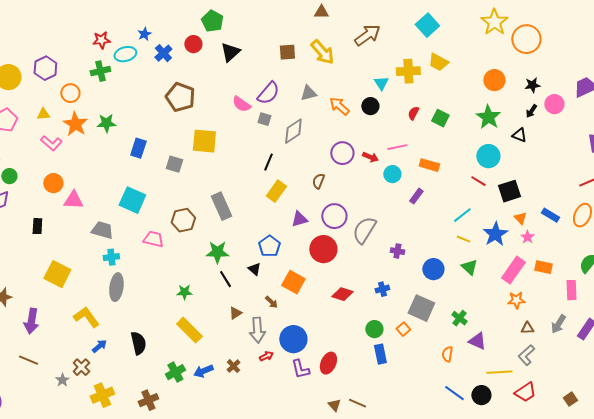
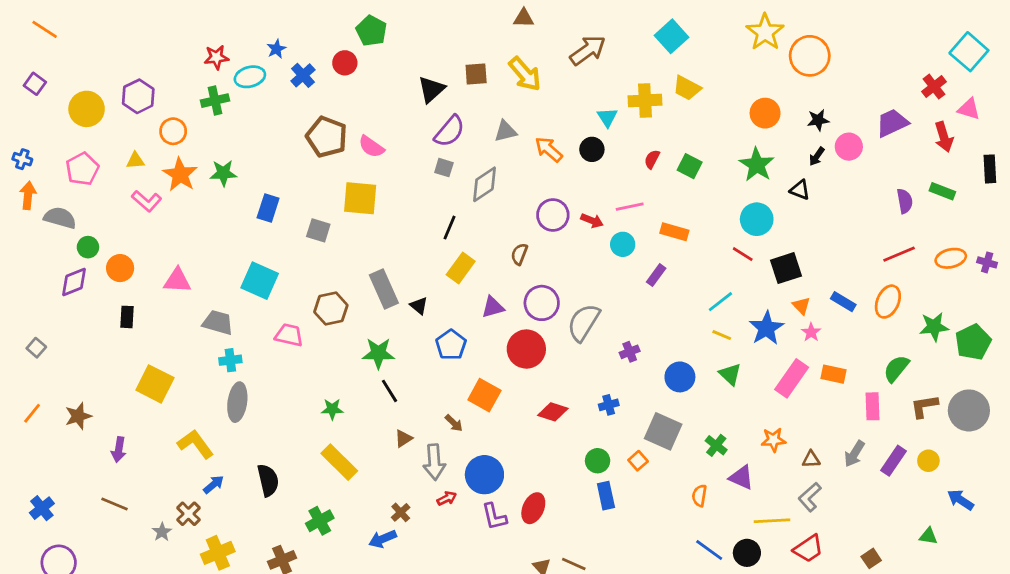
black triangle: (230, 52) -> (431, 89), moved
pink semicircle: (241, 104) -> (371, 147), moved
orange circle: (53, 183) -> (120, 268), moved
purple cross: (397, 251) -> (630, 352), turned -32
black triangle: (254, 269) -> (419, 306), moved
orange star: (516, 300) -> (773, 440), moved
purple arrow: (31, 321) -> (119, 450), size x0.7
blue arrow: (203, 371) -> (383, 539), moved

